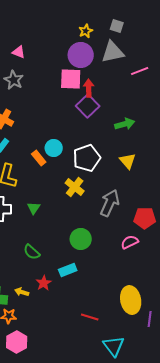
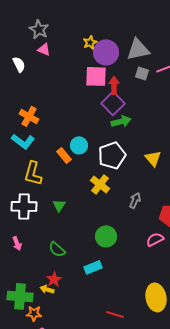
gray square: (117, 26) -> (142, 73), moved
yellow star: (86, 31) -> (90, 42), moved
gray star: (14, 80) -> (39, 29), moved
green arrow: (125, 124) -> (121, 121), moved
gray arrow: (110, 203) -> (135, 200), size x0.6
red star: (44, 283) -> (54, 279), moved

